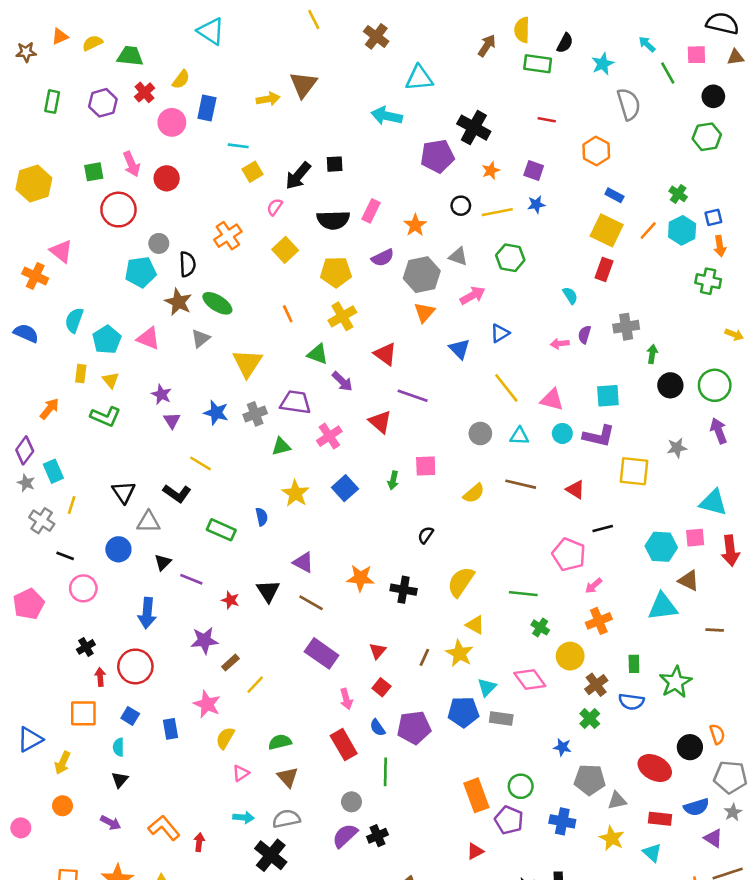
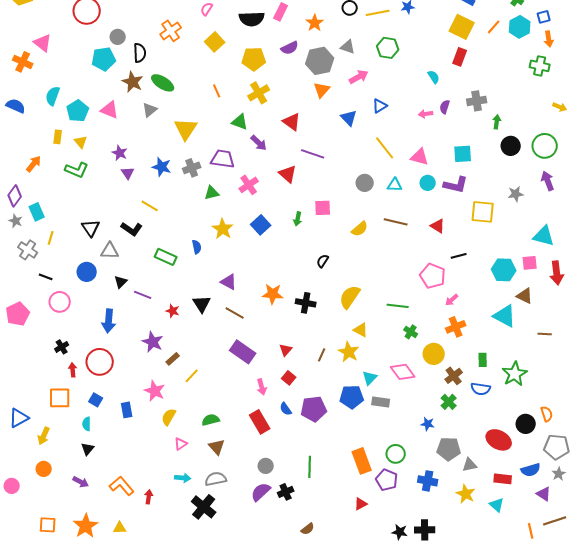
cyan triangle: (663, 607) -> (505, 316), turned 35
purple star: (204, 640) -> (153, 342), turned 30
green line: (385, 772) -> (310, 467), moved

